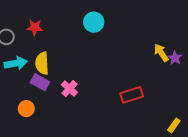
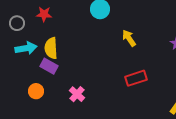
yellow arrow: (161, 53) -> (129, 38), moved
pink cross: (69, 89) -> (77, 94), moved

